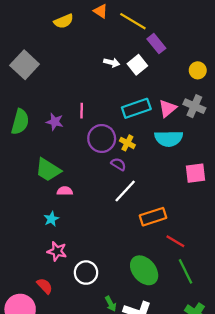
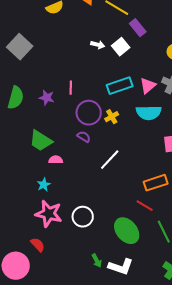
yellow cross: (127, 143) -> (112, 117), turned 32
purple semicircle: (118, 164) -> (84, 137), moved
orange rectangle: (153, 217) -> (156, 183), moved
red line: (175, 241) -> (145, 206), moved
pink star: (57, 251) -> (49, 214), size x1.5
white circle: (86, 273) -> (83, 217), moved

